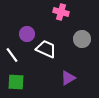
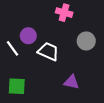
white line: (12, 55) -> (13, 48), moved
purple triangle: (68, 78) -> (71, 82), turned 42

